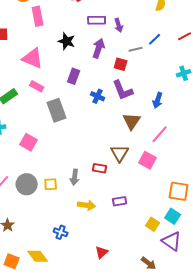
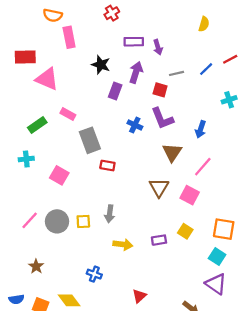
blue line: (155, 39) -> (206, 69), moved
pink triangle: (33, 58) -> (47, 79), moved
purple rectangle: (74, 76) -> (115, 91), moved
red rectangle: (100, 168) -> (107, 166), moved
yellow square: (153, 224) -> (185, 231), moved

